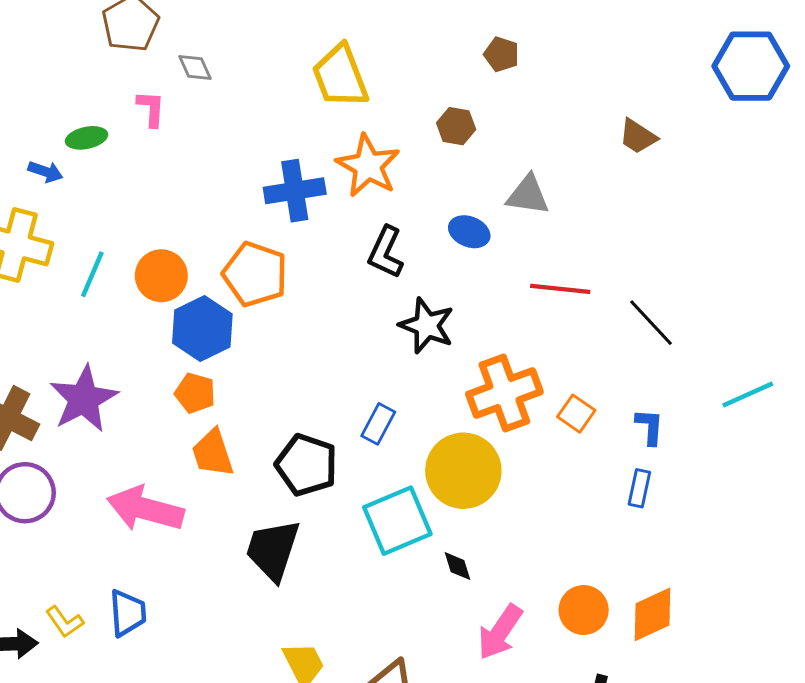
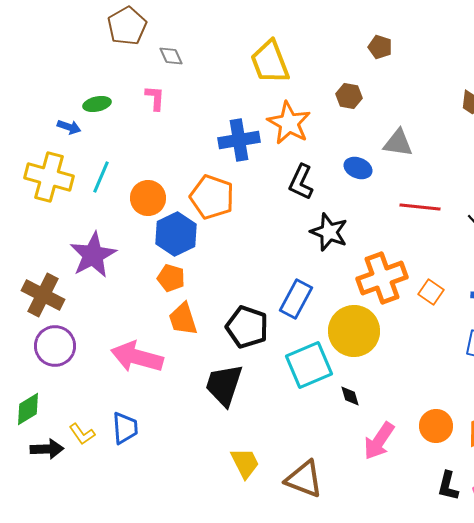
pink L-shape: (151, 109) -> (155, 98), moved
cyan line: (92, 274) -> (101, 177), moved
purple star: (84, 399) -> (93, 255), moved
blue rectangle: (378, 424) -> (296, 299), size x1.4

